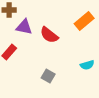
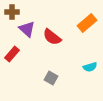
purple triangle: (24, 27) -> (27, 29), turned 30

